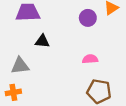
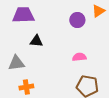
orange cross: (13, 92) -> (26, 87), moved

